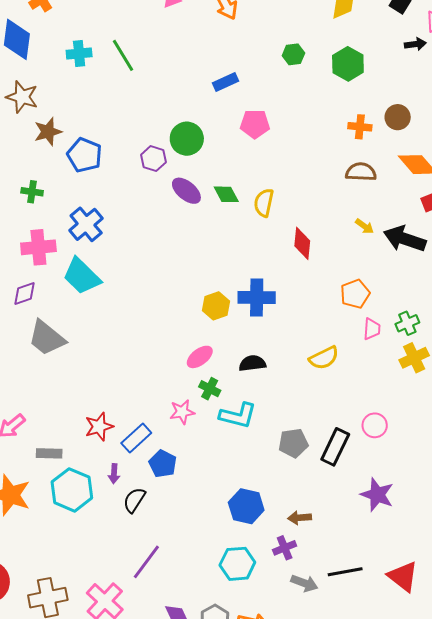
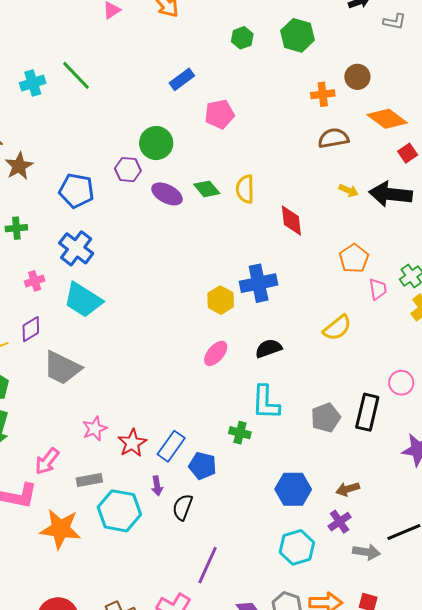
blue pentagon: (84, 155) -> (76, 191), moved
pink cross: (38, 247) -> (35, 281), size x0.6
green cross: (210, 389) -> (240, 433), moved
pink star: (182, 412) -> (95, 429), moved
cyan L-shape: (238, 416) -> (266, 402), turned 90

